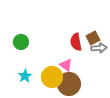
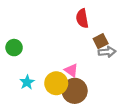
green circle: (21, 42) -> (14, 48), moved
red semicircle: (76, 42) -> (82, 18), moved

